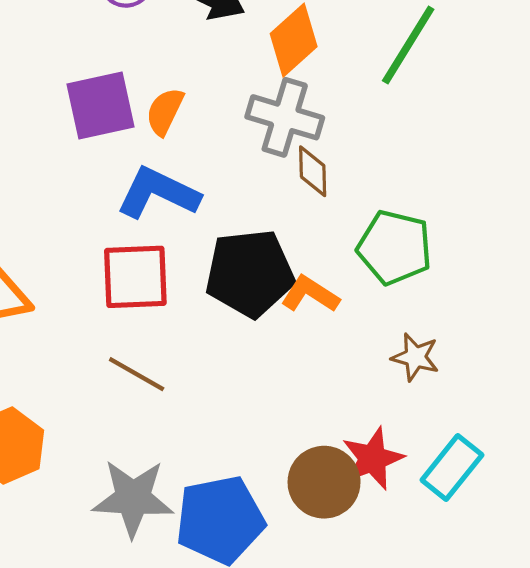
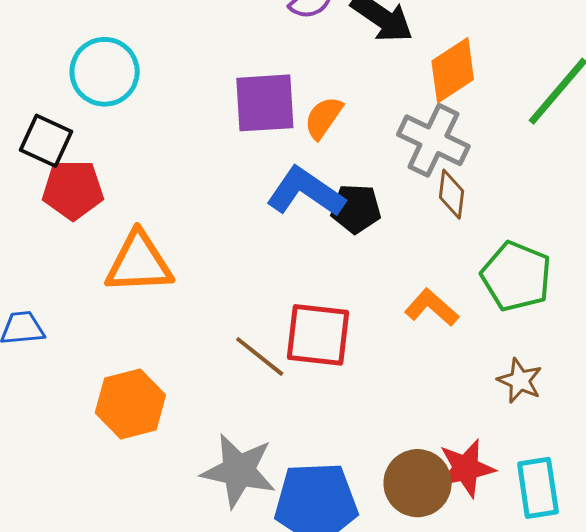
black pentagon: (250, 273) -> (356, 209), moved, size x0.6
red square: (135, 277) -> (318, 335), moved
cyan rectangle: (452, 467) -> (538, 488), turned -56

